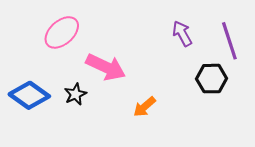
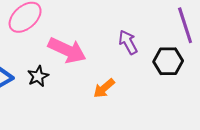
purple arrow: (182, 34) -> (128, 42), moved

